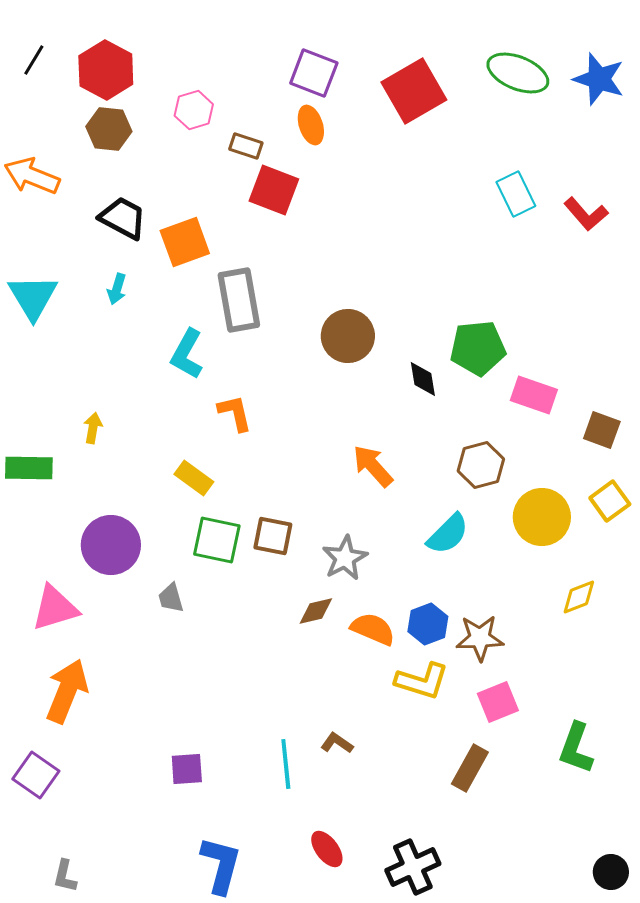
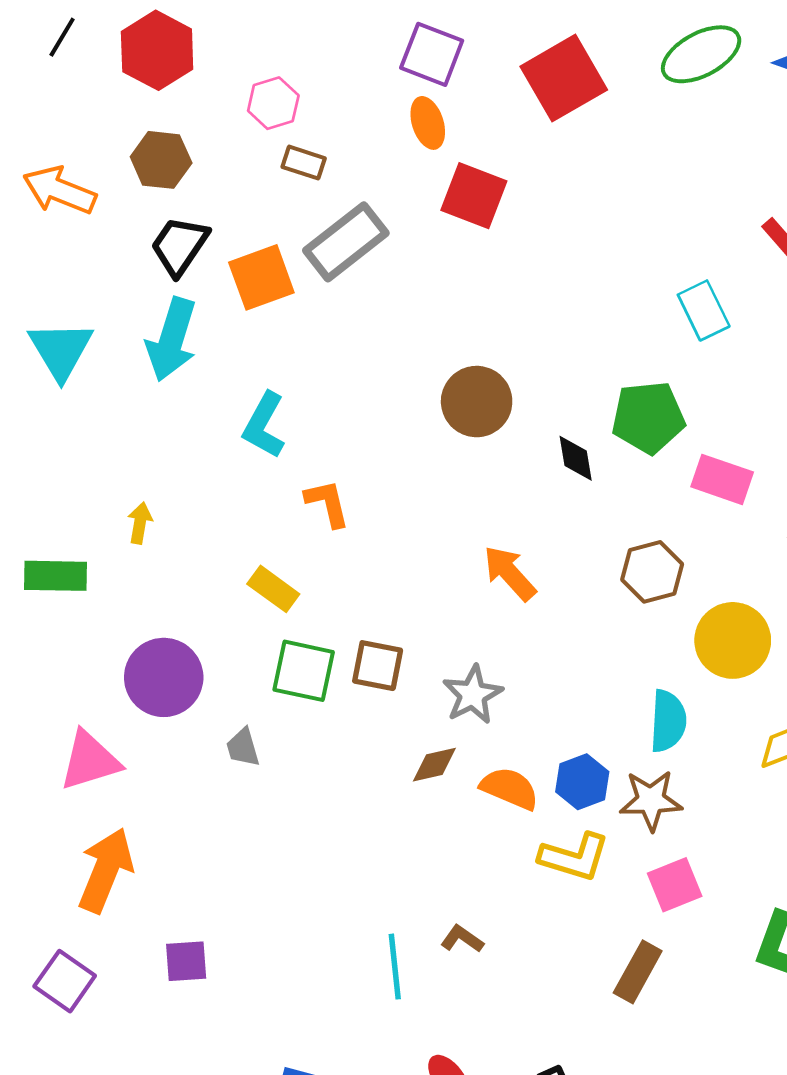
green ellipse: (518, 73) -> (701, 54), turned -50
brown hexagon: (109, 129) -> (161, 160), moved
brown rectangle: (246, 146) -> (304, 163), moved
red square: (274, 190) -> (474, 196), moved
cyan rectangle: (516, 194) -> (704, 310), moved
black trapezoid: (123, 218) -> (180, 246), turned -84
cyan arrow: (117, 289) -> (172, 339), size x2.0
gray rectangle: (239, 300) -> (346, 242), moved, turned 62
cyan semicircle: (448, 534) -> (668, 721), moved, turned -42
purple square: (187, 769) -> (186, 961), moved

